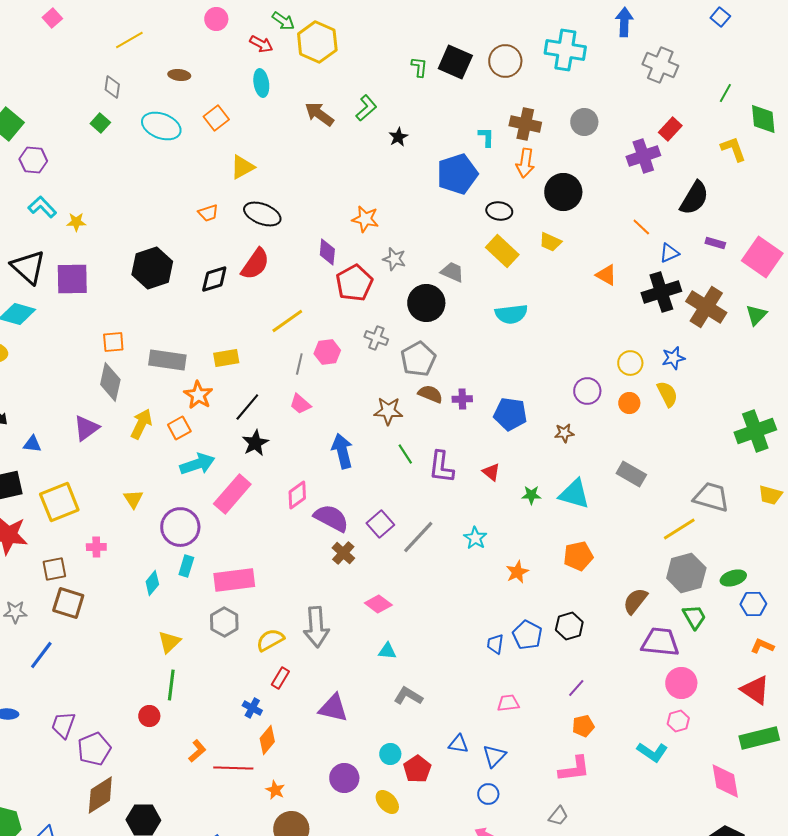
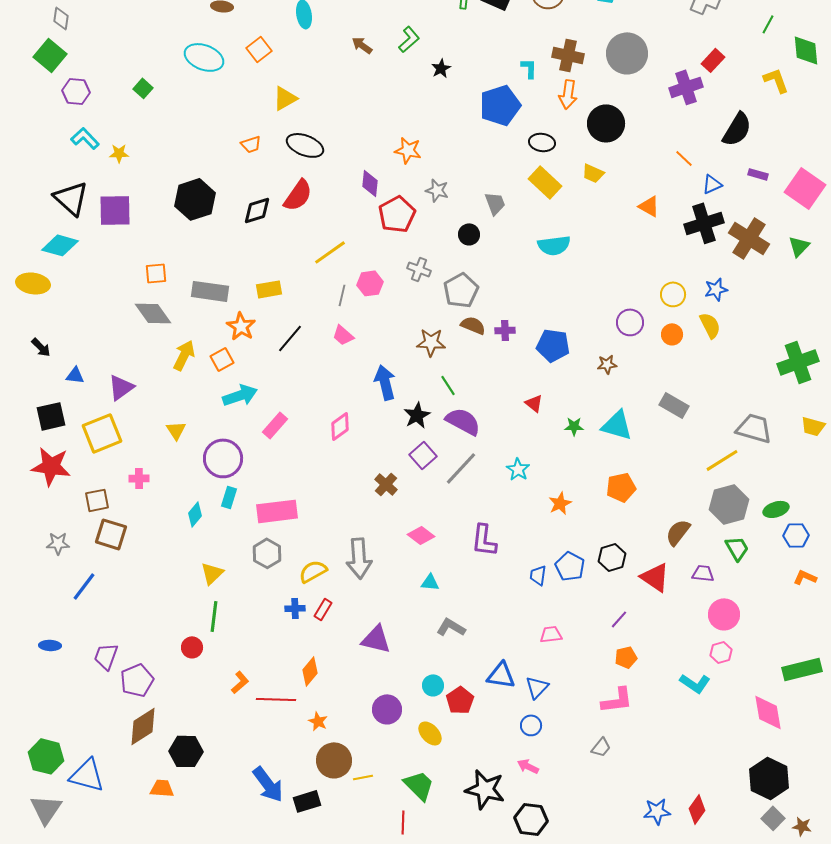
gray diamond: (112, 87) -> (61, 18), moved
brown arrow: (319, 114) -> (362, 45), size x0.7
gray circle: (584, 122) -> (627, 53), size x1.5
green square: (100, 123) -> (143, 88), moved
gray trapezoid: (452, 272) -> (495, 203), turned 45
black circle: (426, 303) -> (469, 234), size x0.6
gray diamond: (110, 382) -> (153, 313), turned -48
purple triangle: (86, 428) -> (121, 387), moved
black star: (255, 443) -> (417, 415), moved
purple L-shape: (441, 467) -> (484, 540), moved
pink rectangle: (232, 494) -> (275, 425), size x0.7
purple semicircle: (331, 518) -> (463, 421), moved
purple trapezoid: (660, 642) -> (703, 573), size x0.6
red triangle: (755, 690) -> (655, 577), moved
blue cross: (252, 708) -> (295, 608), moved, turned -30
blue triangle: (458, 744) -> (501, 675), size x1.4

